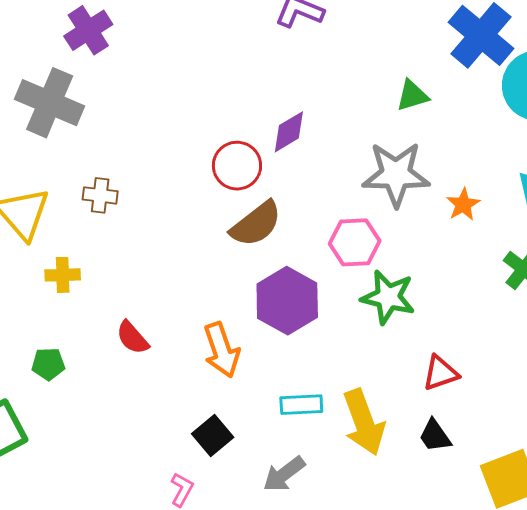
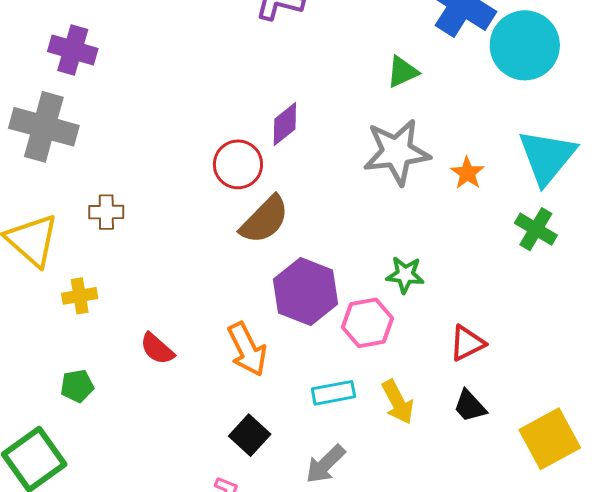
purple cross: (88, 30) -> (73, 50), turned -33
pink hexagon: (355, 242) -> (367, 323), moved
green star: (388, 297) -> (405, 275), size x0.7
yellow arrow: (364, 422) -> (398, 402), size x0.7

